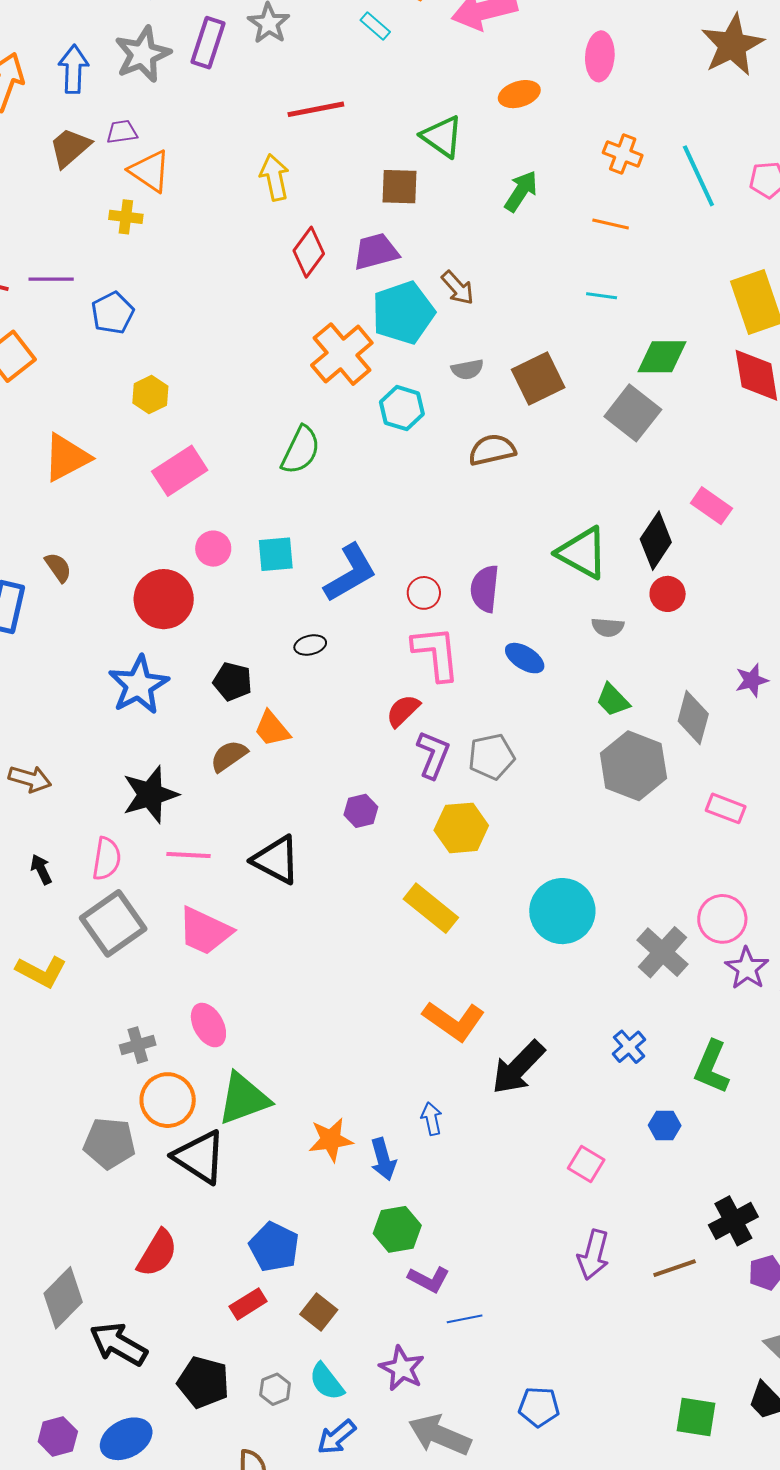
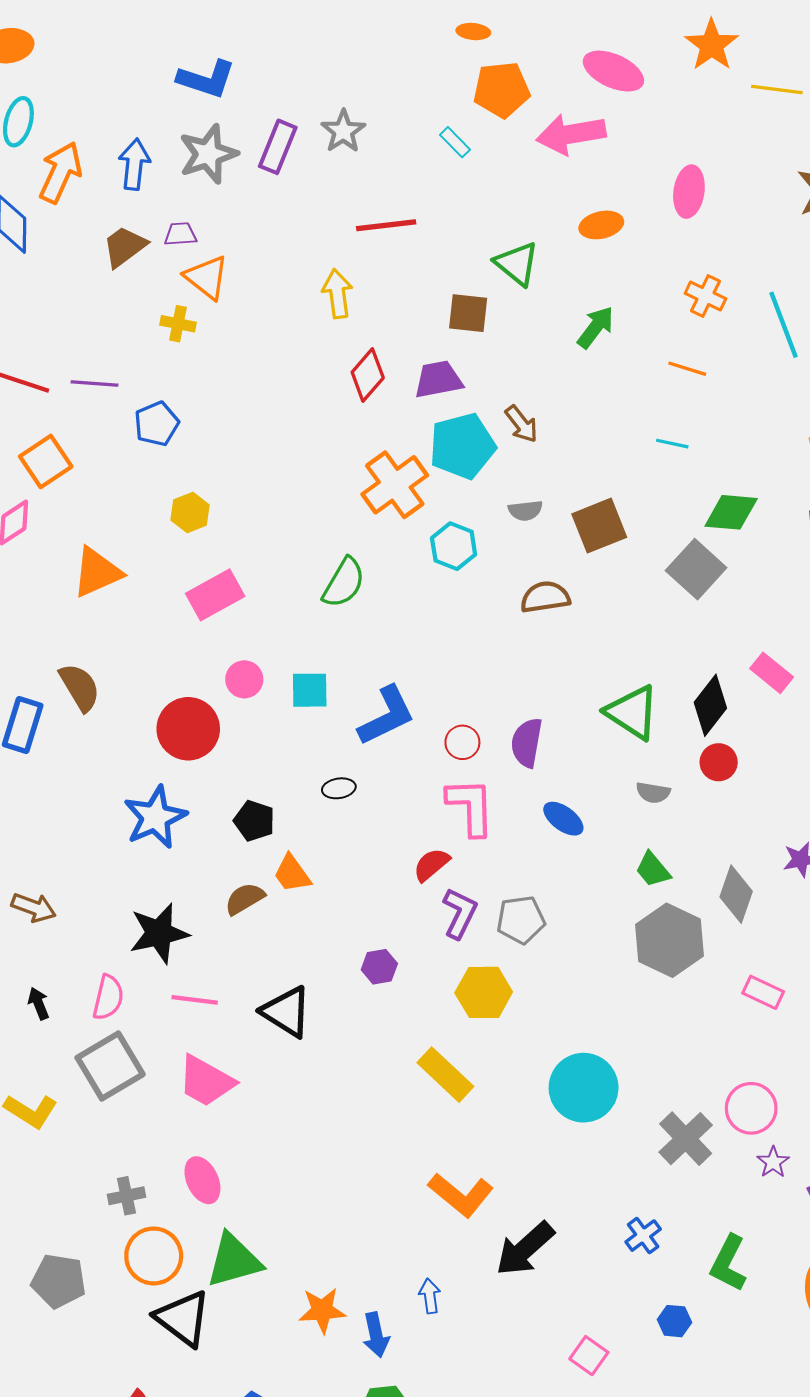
brown semicircle: (58, 567) -> (80, 687), size x1.5
purple star: (747, 968) -> (773, 1162), size x0.7
gray pentagon: (109, 1143) -> (59, 1281), moved

